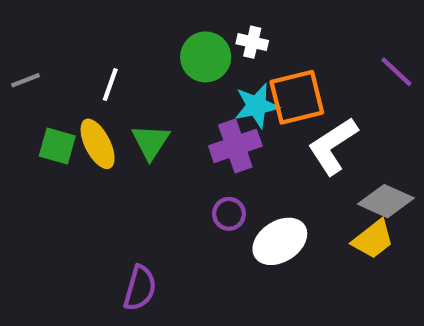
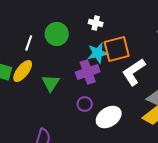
green circle: (206, 57) -> (57, 34), moved
green triangle: (151, 142) -> (51, 83), moved
yellow ellipse: (98, 144) -> (23, 71), turned 65

